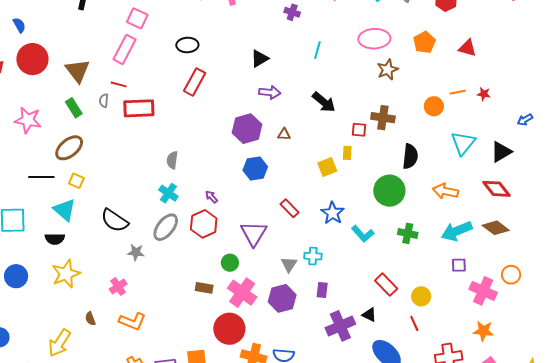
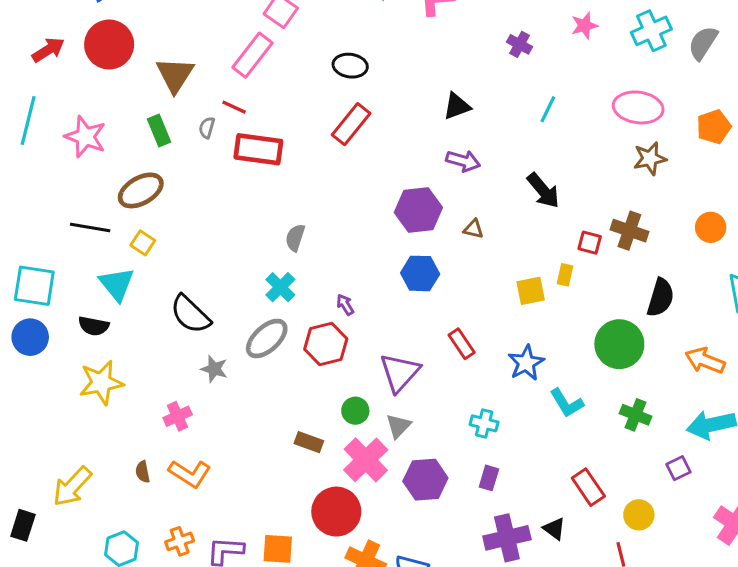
gray triangle: (289, 264) -> (398, 426), moved
purple square: (459, 265) -> (678, 468), moved, turned -35
blue circle: (16, 276) -> (30, 337), moved
brown semicircle: (90, 319) -> (143, 472), moved

